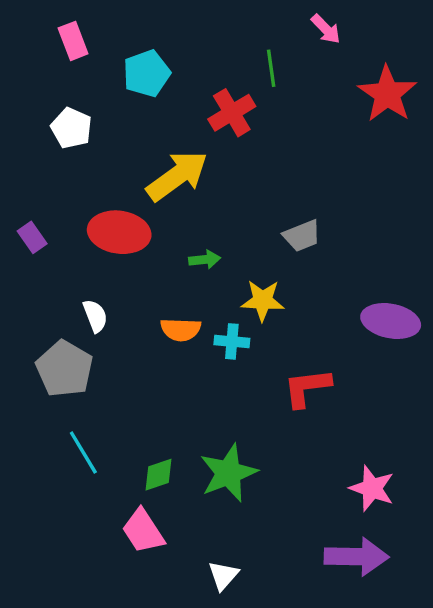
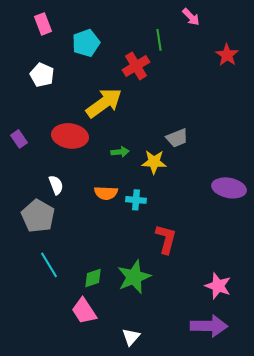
red star: (387, 94) -> (227, 55), size x0.7
yellow star: (263, 300) -> (154, 162), moved
red L-shape: (307, 388) -> (166, 239), moved, turned 112

